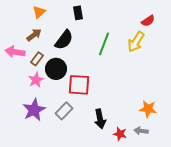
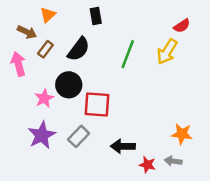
brown arrow: (34, 35) -> (27, 32), moved, turned 63
pink arrow: (15, 52) -> (18, 64), turned 66
brown rectangle: (37, 59) -> (45, 49), moved
black arrow: (100, 119) -> (123, 146), turned 102

